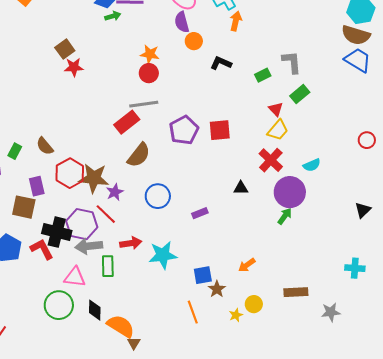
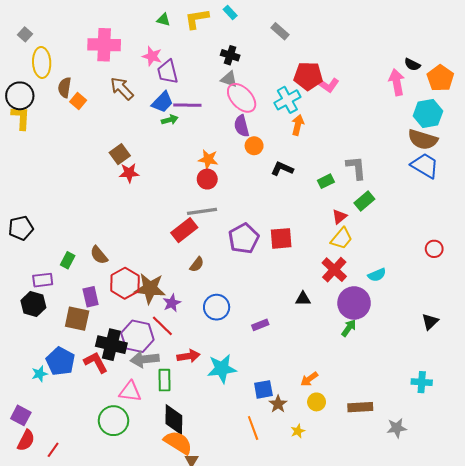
red triangle: (276, 109) -> (339, 217), turned 35
brown semicircle: (139, 155) -> (197, 264), size x0.6
yellow circle: (254, 304) -> (317, 402), moved
black diamond: (95, 310) -> (174, 420), moved, size x1.4

